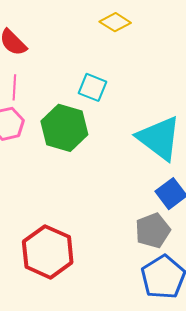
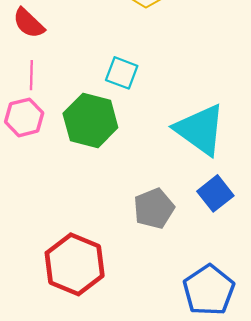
gray pentagon: (153, 231) -> (154, 209), moved

